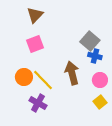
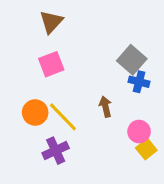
brown arrow: (72, 73) -> (105, 107), size x0.6
pink circle: (100, 80) -> (139, 132), moved
purple cross: (38, 103) -> (56, 151), turned 36

